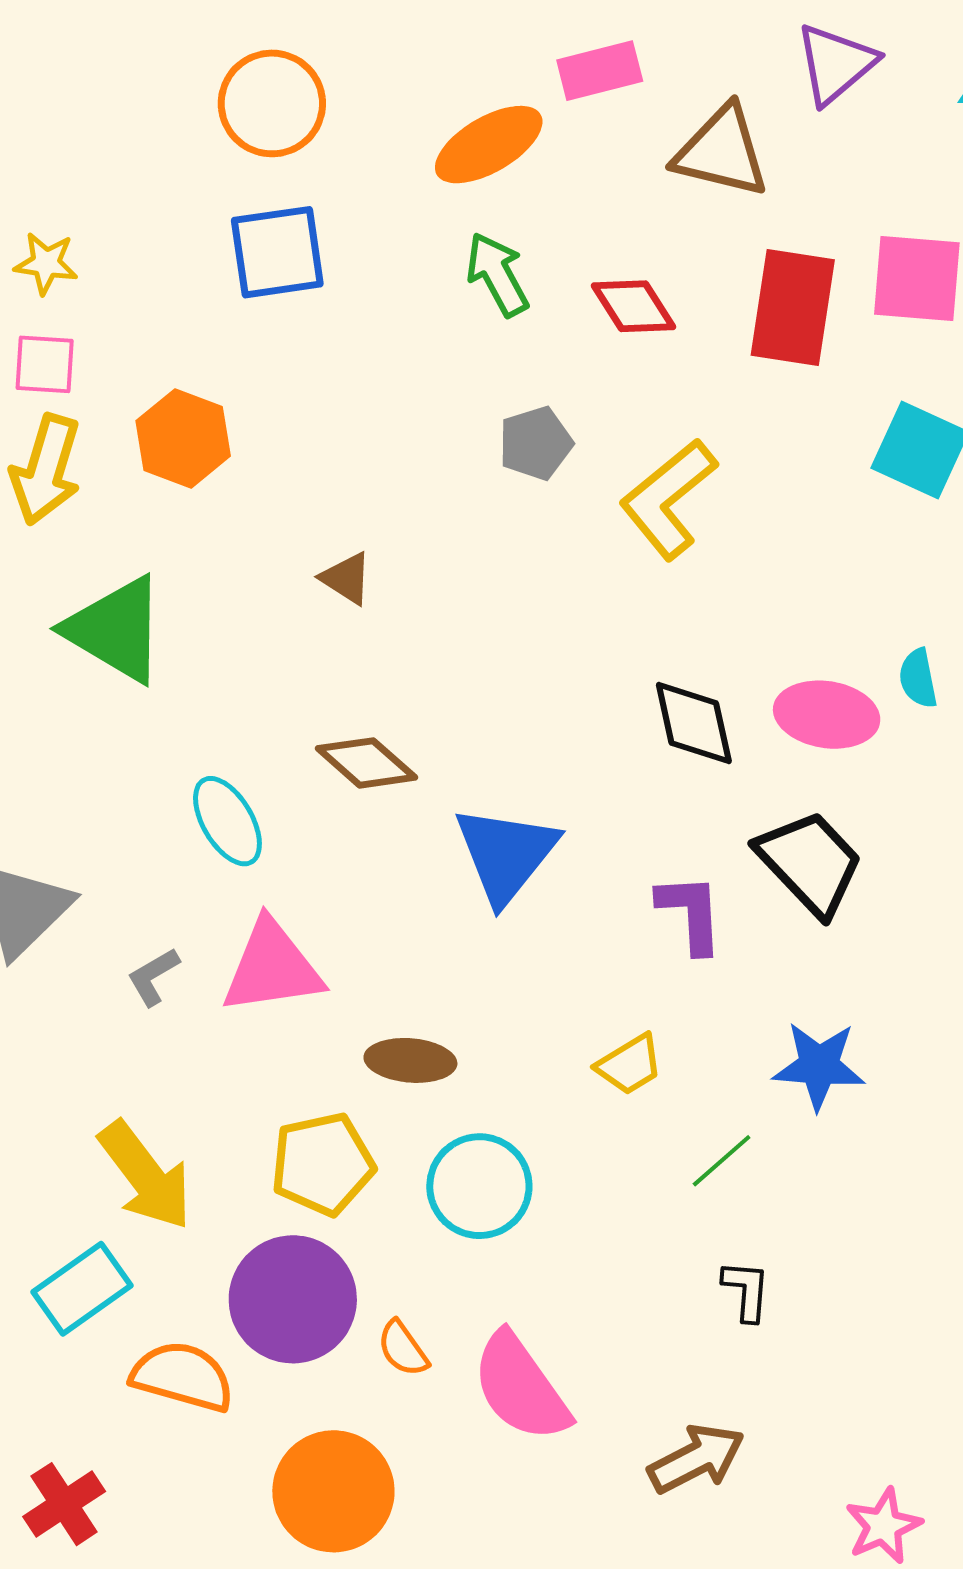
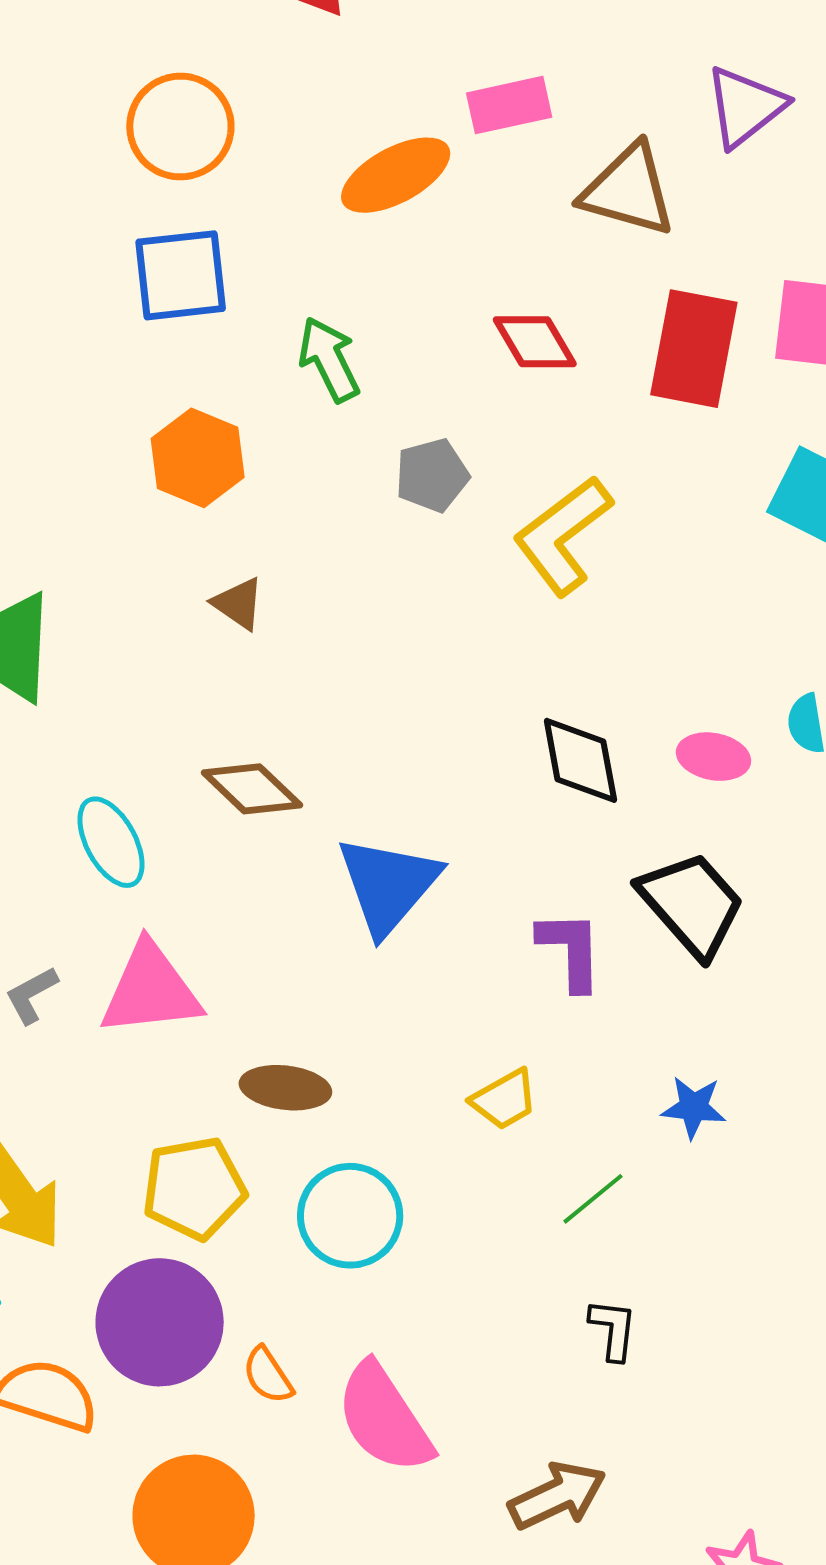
green arrow: (497, 274) -> (329, 359), moved
orange hexagon: (183, 438) -> (198, 458), moved
pink ellipse: (827, 715) -> (713, 757), size x0.7
blue star: (819, 1066) -> (694, 1107), size x0.7

